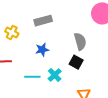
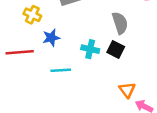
blue star: (42, 50) -> (51, 38), moved
cyan cross: (55, 75) -> (90, 49), moved, turned -32

